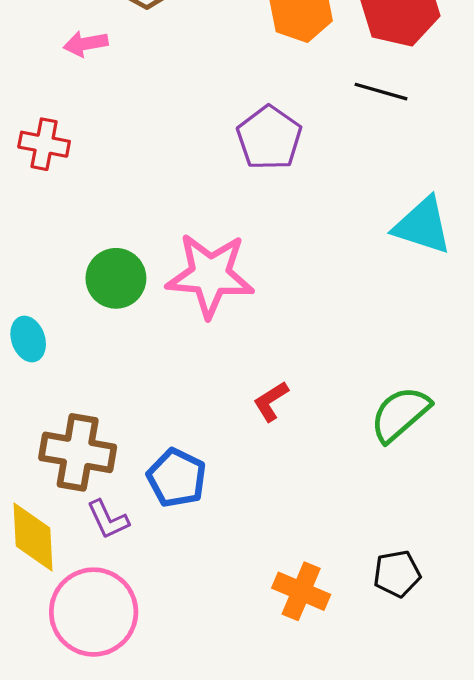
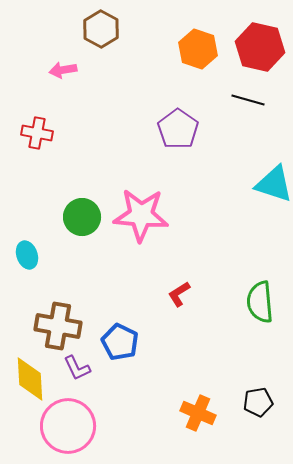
green semicircle: (400, 414) -> (260, 302), turned -54

